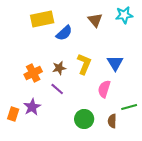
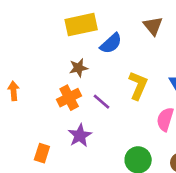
brown star: (59, 68) -> (78, 68), moved
purple line: (57, 89) -> (101, 102), moved
purple star: (32, 107) -> (80, 136), moved

